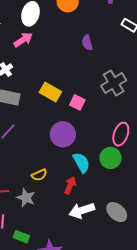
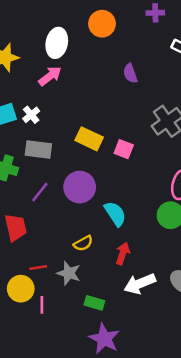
purple circle: (63, 134) -> (80, 187), moved
cyan semicircle: (81, 163) -> (115, 214), moved
green rectangle: (21, 237) -> (94, 303), moved

